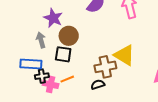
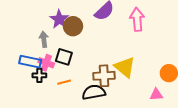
brown circle: (69, 36) -> (73, 26), moved
pink cross: (51, 84) -> (46, 63), moved
black semicircle: (98, 85) -> (94, 92), size x1.6

